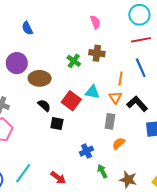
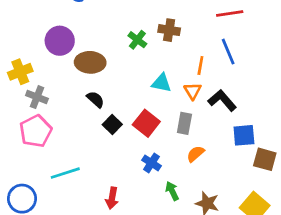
red square: (71, 101) -> (146, 123), moved
black square: (57, 124) -> (112, 125), turned 32
blue cross: (87, 151) -> (152, 163), turned -32
cyan line: (23, 173) -> (65, 173), moved, turned 35
red arrow: (58, 178) -> (112, 198), turned 63

